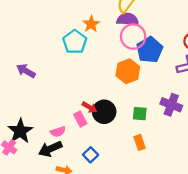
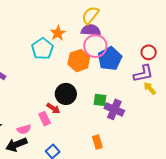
orange hexagon: (128, 71) -> (79, 61), moved
purple cross: (171, 105) -> (114, 109), moved
black circle: (104, 112) -> (66, 94), moved
green square: (140, 114) -> (100, 100), moved

